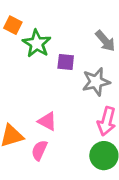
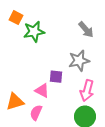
green star: (37, 44) -> (34, 32), turned 30
purple square: (66, 62) -> (56, 77), moved

